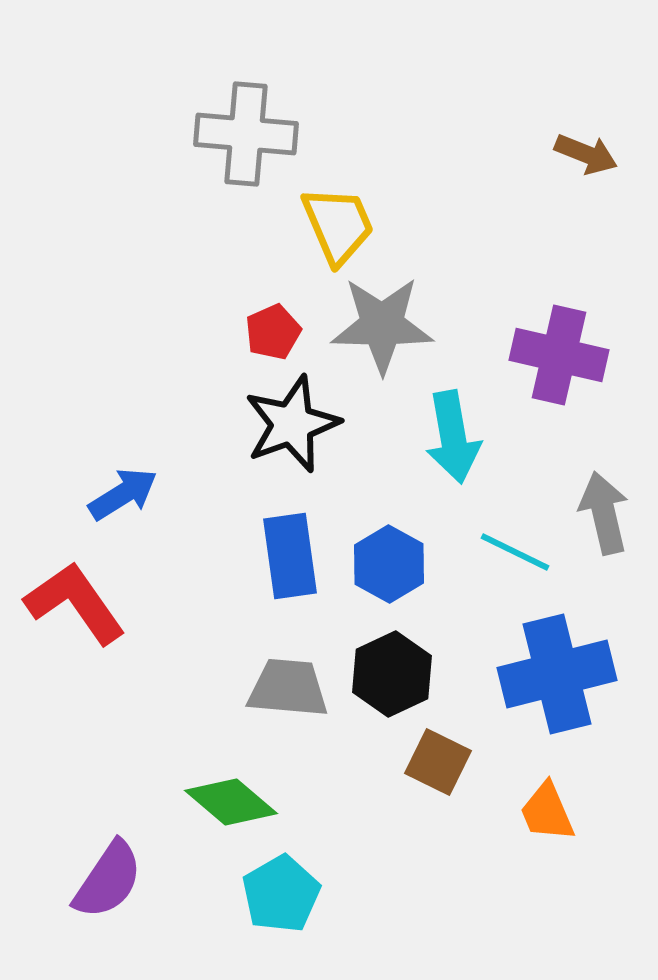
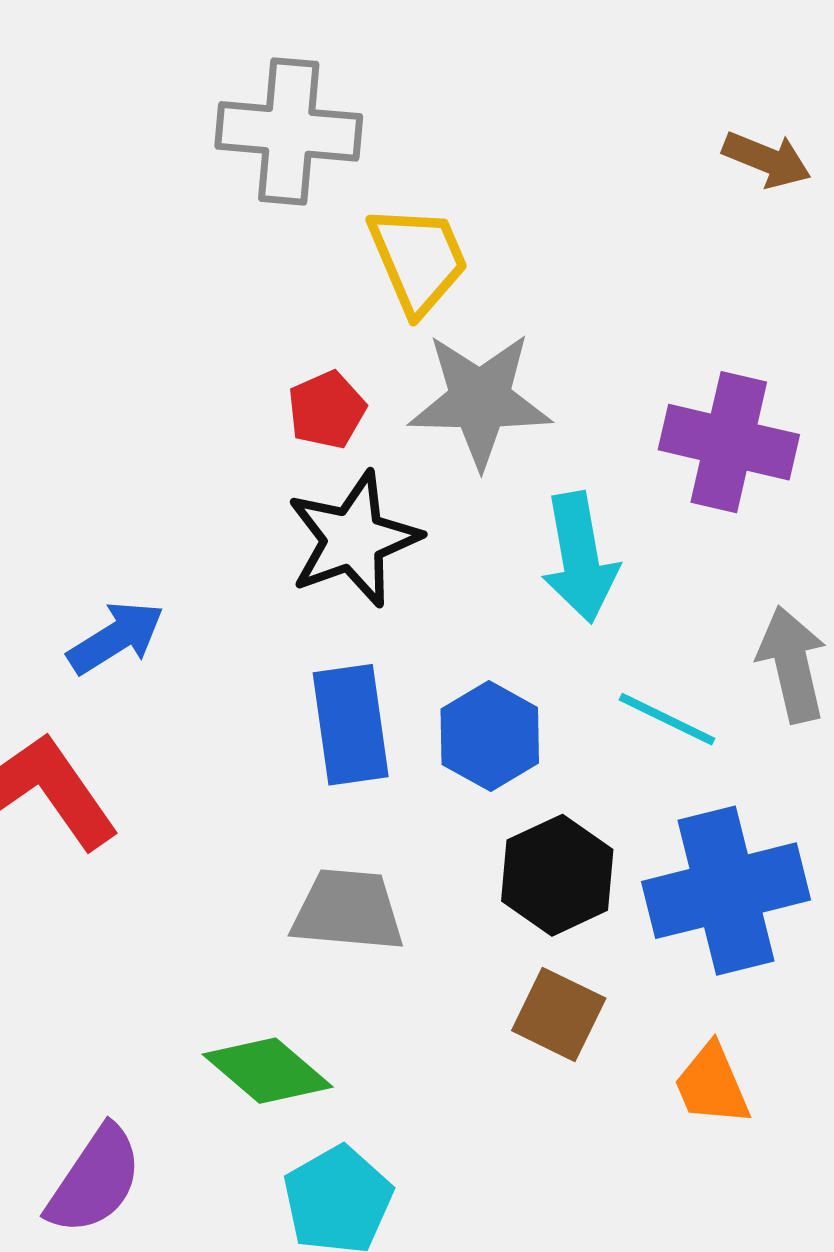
black hexagon: (392, 674) -> (557, 875), moved

